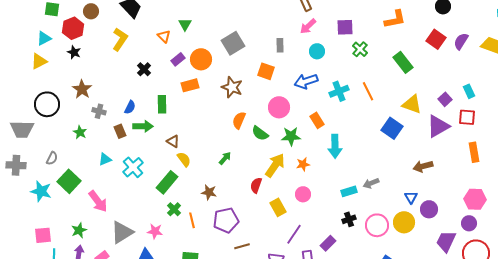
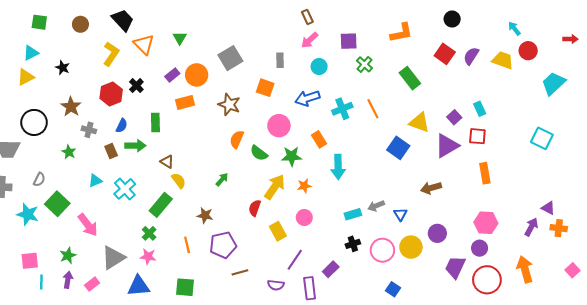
red hexagon: (73, 28) -> (111, 94), moved
orange triangle: (164, 36) -> (144, 44), moved, size x1.5
blue triangle: (411, 197) -> (400, 214), moved
green cross: (174, 209) -> (149, 233), moved

